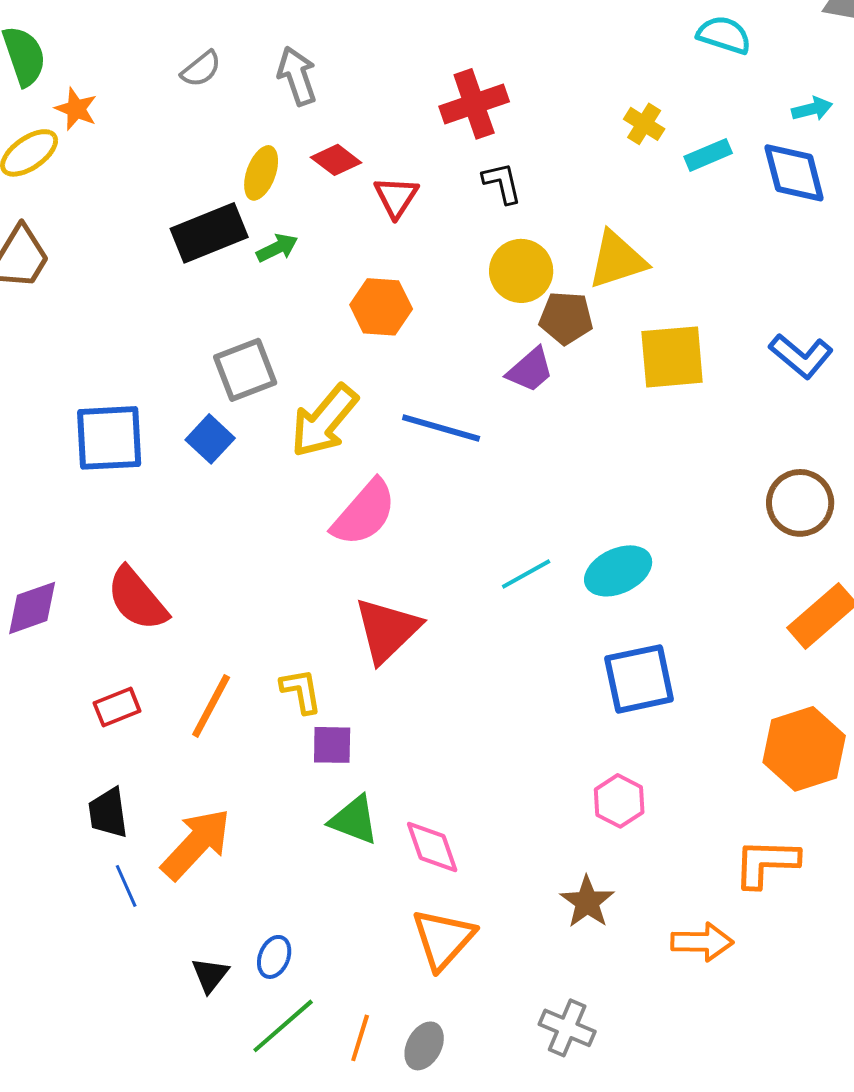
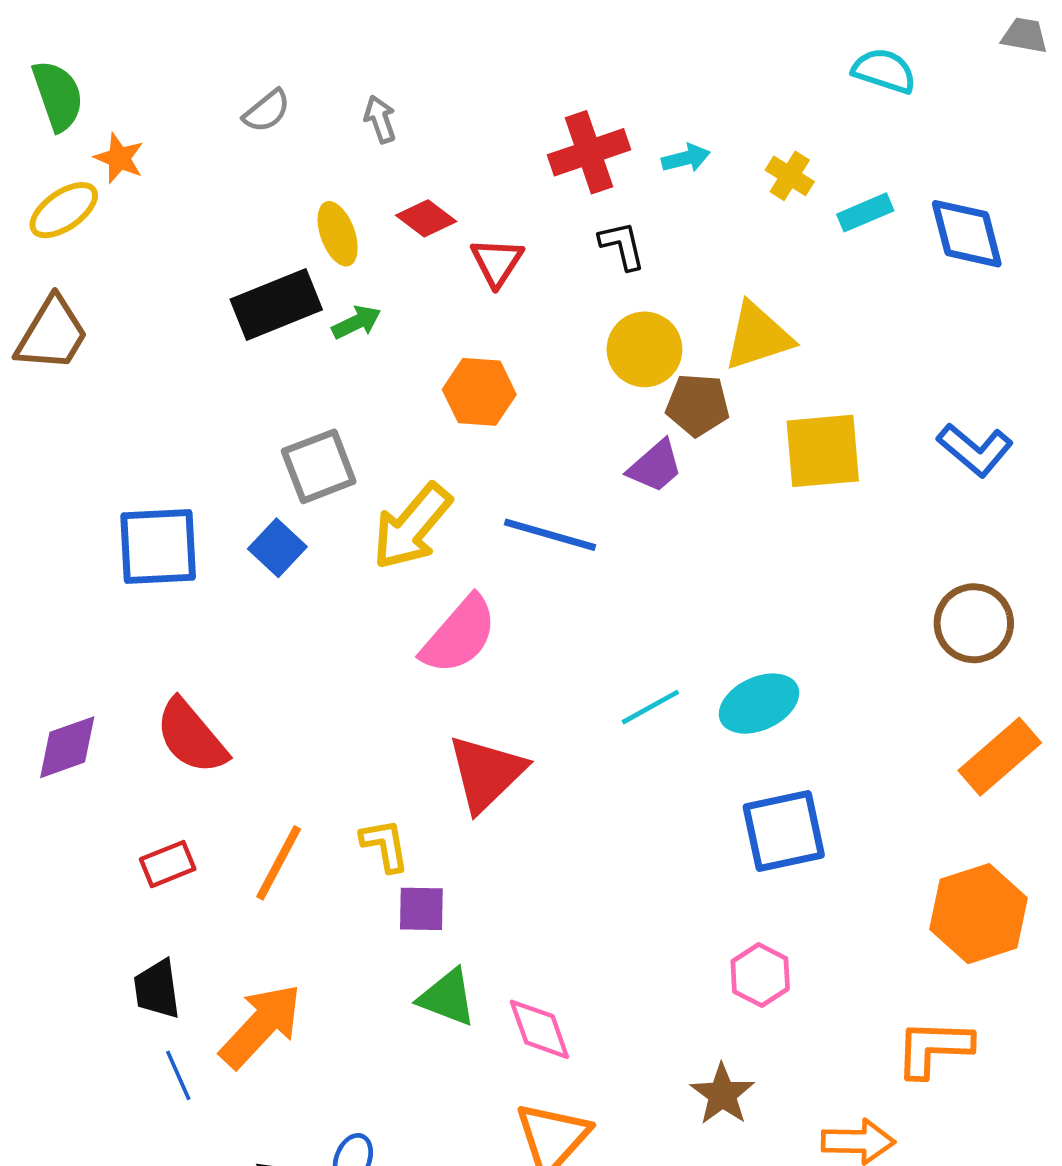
gray arrow: (297, 76) -> (380, 119), size x0.7
cyan arrow: (812, 109) -> (686, 158), moved
yellow ellipse: (261, 173) -> (338, 234), turned -40

